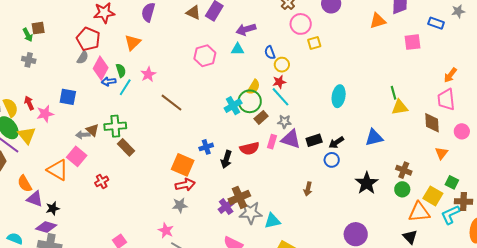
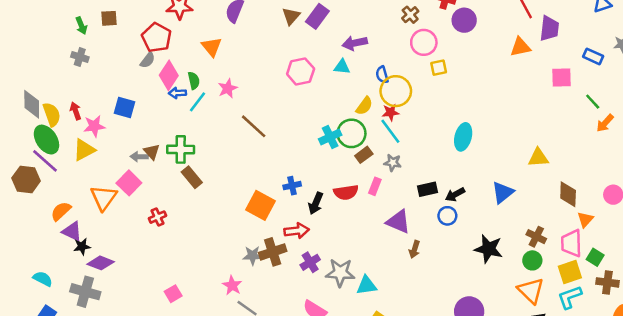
brown triangle: (193, 13) -> (291, 16), turned 42
brown square: (38, 28) -> (109, 18), moved
orange triangle: (133, 42) -> (212, 47), turned -30
yellow circle: (282, 65) -> (396, 91), size x1.6
yellow semicircle: (254, 87) -> (364, 106), moved
green line: (393, 93) -> (593, 102), moved, turned -32
pink trapezoid: (446, 100) -> (571, 243), moved
brown diamond: (432, 123) -> (568, 194), moved
yellow triangle: (27, 135) -> (84, 150), moved, turned 36
blue triangle: (374, 137) -> (503, 192), turned -30
purple triangle: (291, 139) -> (398, 222), moved
orange triangle: (58, 170) -> (104, 198), turned 30
black star: (367, 183) -> (489, 249), turned -30
orange semicircle: (25, 184) -> (61, 211), turned 72
red arrow: (185, 185) -> (297, 231), moved
yellow square: (433, 196) -> (570, 272), turned 36
brown cross: (239, 197) -> (273, 252), moved
black star: (53, 208) -> (82, 246), moved
orange triangle: (419, 212) -> (531, 291), moved, turned 45
cyan L-shape: (450, 215) -> (570, 297), moved
purple diamond: (46, 227) -> (101, 263), moved

